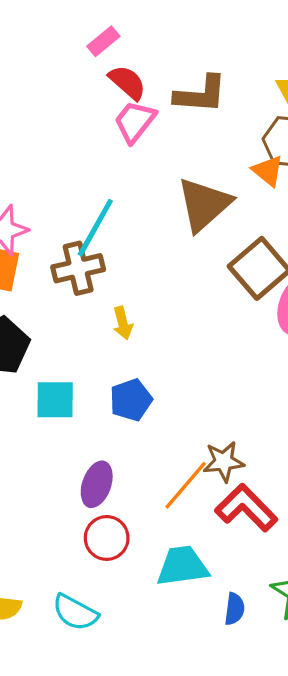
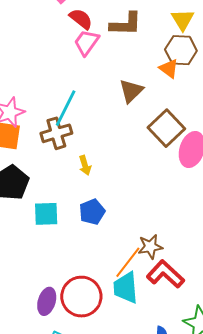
brown triangle: (204, 204) -> (131, 91), size x0.7
purple ellipse: (97, 484) -> (47, 301), moved
red circle: (107, 538) -> (81, 297), size x1.5
cyan trapezoid: (182, 566) -> (126, 288), moved, turned -84

